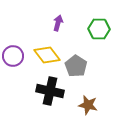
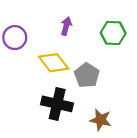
purple circle: (13, 56) -> (15, 38), moved

